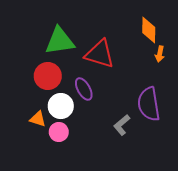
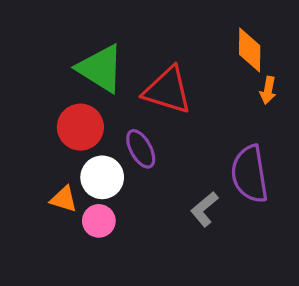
green triangle: (60, 41) -> (101, 68), turned 40

